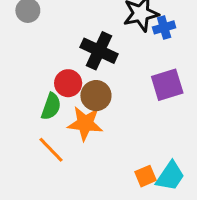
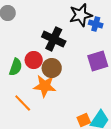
blue cross: (164, 27) -> (96, 24), turned 32
green semicircle: (51, 106) -> (16, 67), moved

